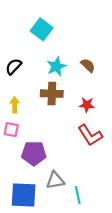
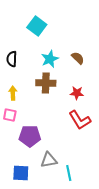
black semicircle: (14, 66) -> (12, 59), turned -42
blue square: (24, 195) -> (21, 173), size x0.7

